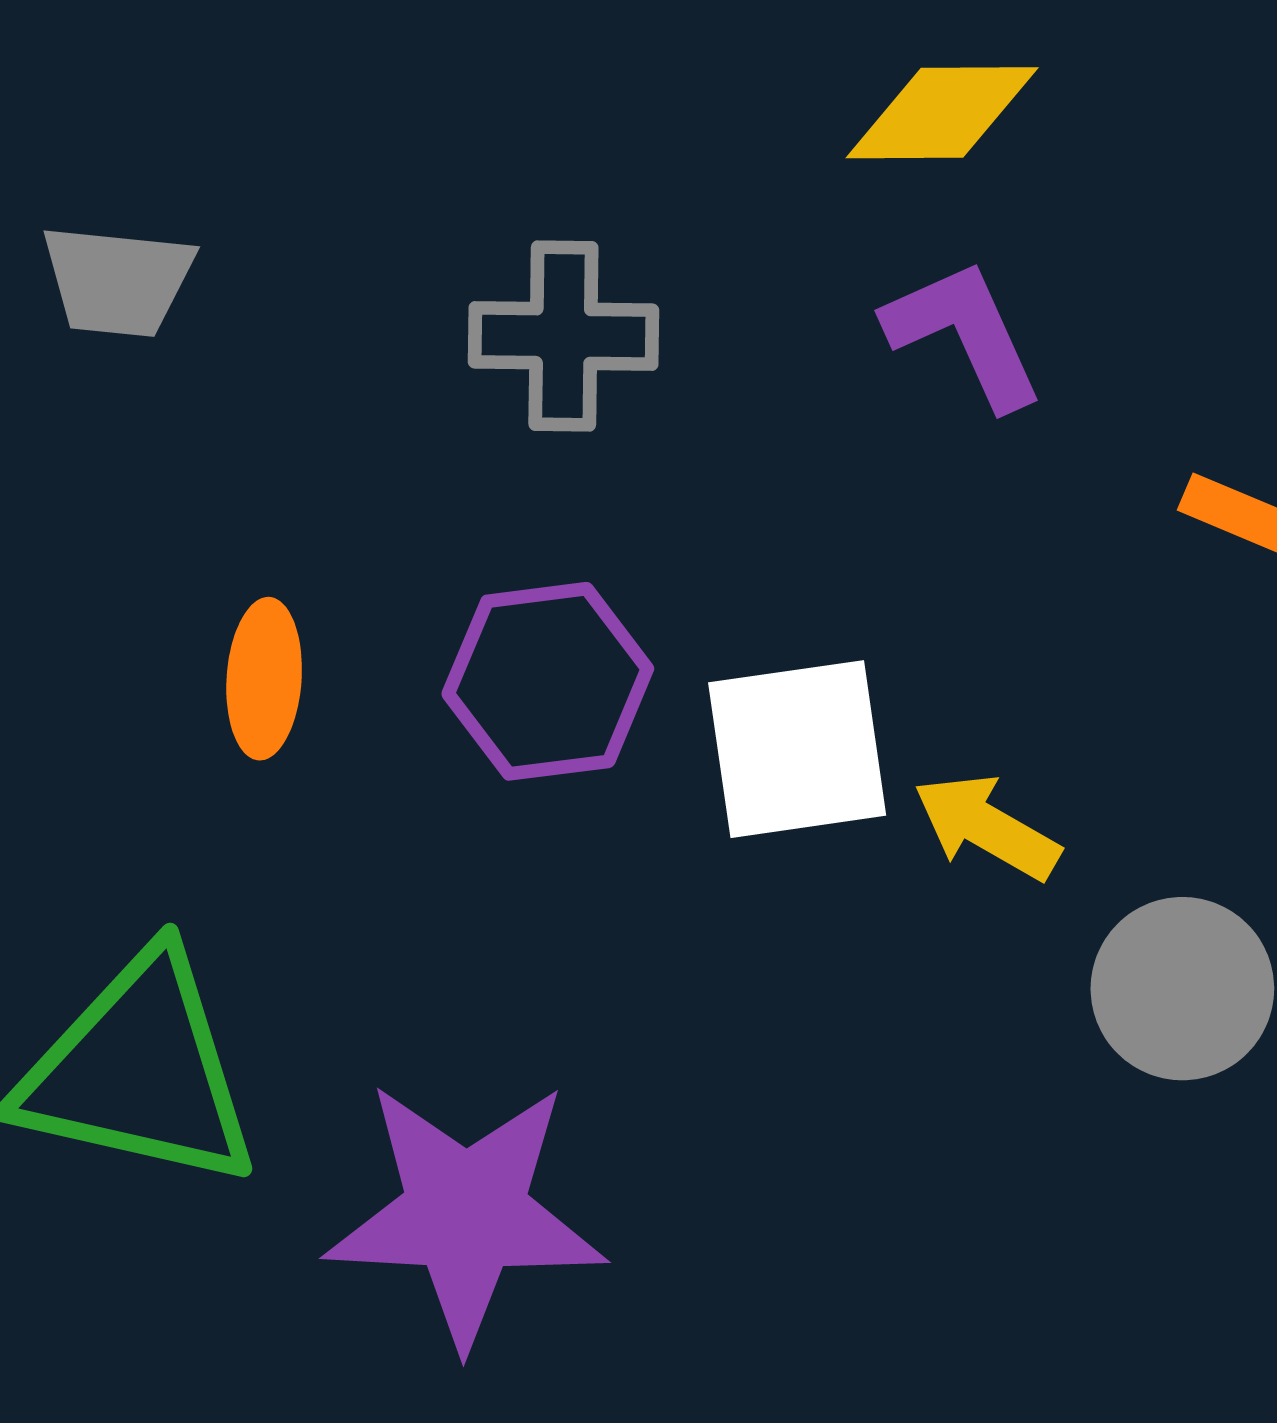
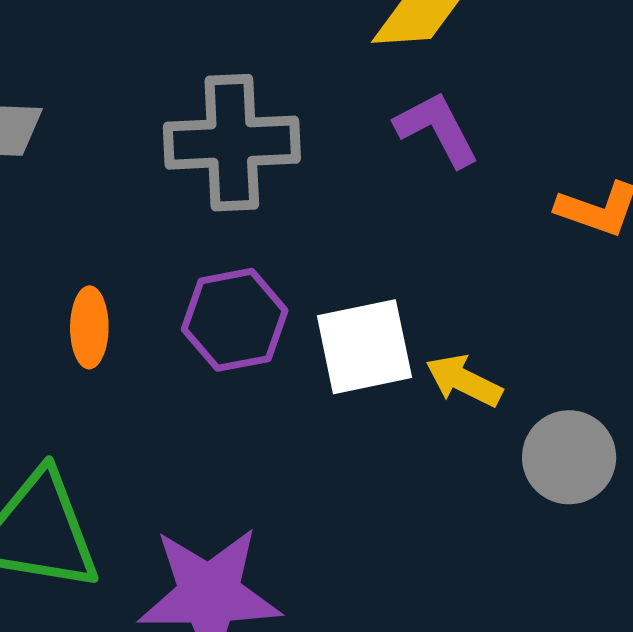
gray cross: (563, 336) -> (232, 143), size x1.4

